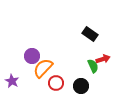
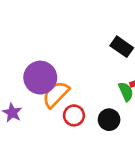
purple circle: (32, 56) -> (40, 78), size x1.5

